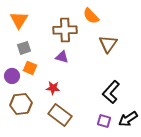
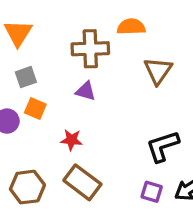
orange semicircle: (91, 16) -> (131, 27), turned 132
black L-shape: (111, 92) -> (163, 146), turned 30
brown hexagon: (21, 104) -> (27, 187), moved

